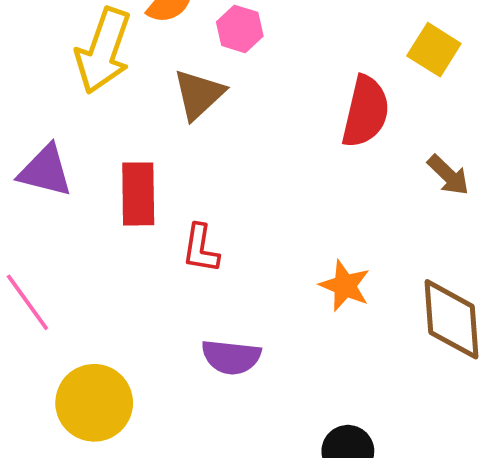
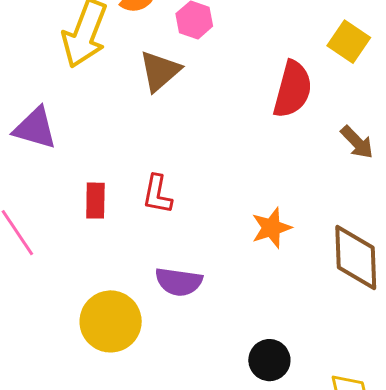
red rectangle: (138, 194) -> (95, 201), moved, size x0.7
orange star: (345, 286) -> (271, 228), turned 30
yellow circle: (94, 403) -> (111, 321), moved

